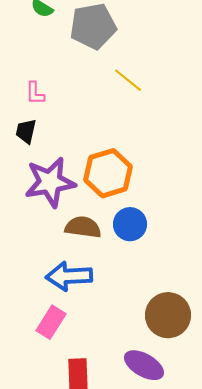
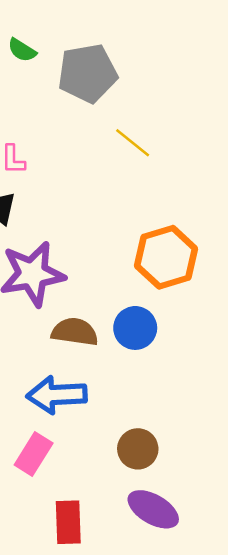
orange hexagon: (108, 173) -> (166, 257), moved
brown circle: (168, 315) -> (138, 449), moved, size x0.7

